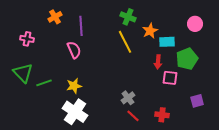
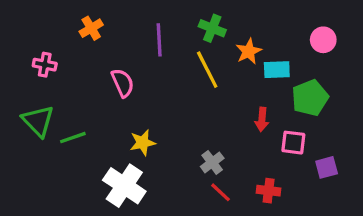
purple line: (81, 26) -> (159, 40), moved
red arrow: (158, 62) -> (262, 119), moved
pink square: (170, 78) -> (293, 143), moved
yellow star: (74, 86) -> (143, 143), moved

